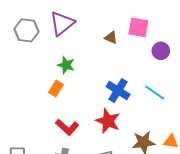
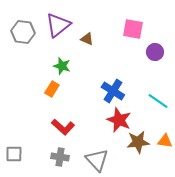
brown triangle: (111, 38) -> (87, 39), moved
cyan line: (155, 93) -> (158, 101), moved
red star: (108, 121) -> (119, 120), moved

